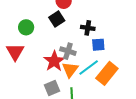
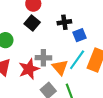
gray cross: (68, 51) -> (43, 58), moved
red star: (54, 61) -> (29, 69), moved, turned 30

